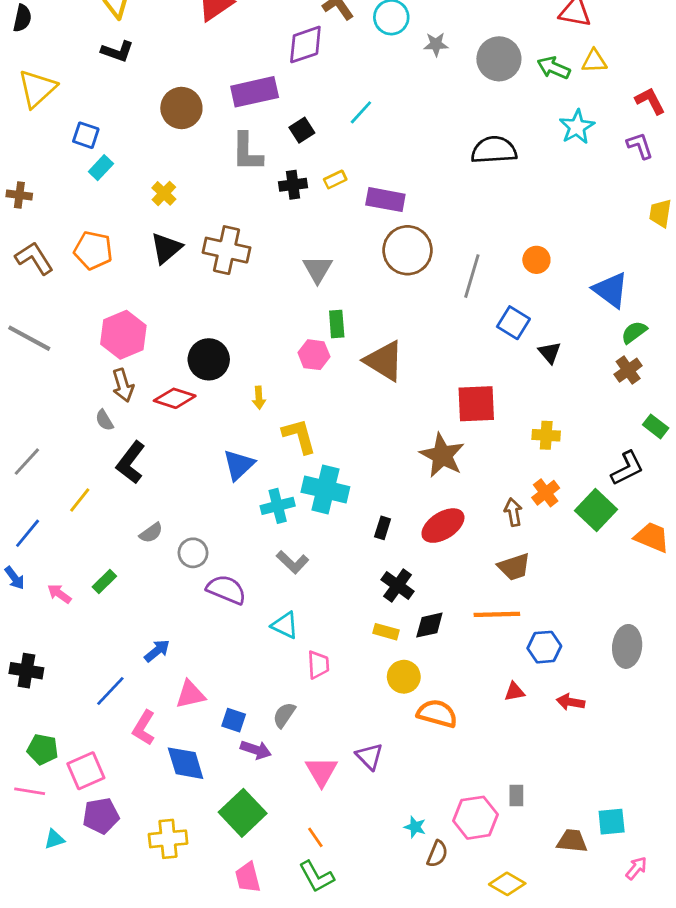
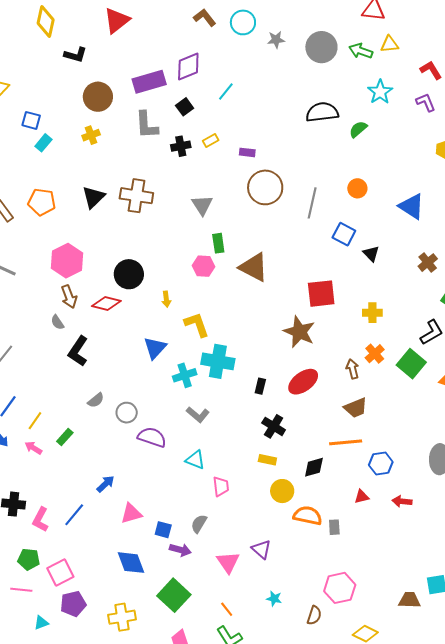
purple diamond: (305, 45) -> (188, 67), moved
black L-shape: (117, 51) -> (76, 55), moved
yellow cross: (164, 193) -> (91, 135), moved, turned 30
purple rectangle: (385, 200) -> (247, 152), size x0.6
green semicircle: (634, 332) -> (358, 129), moved
yellow line: (80, 500) -> (35, 421), moved
black diamond: (429, 625) -> (314, 467), moved
pink L-shape: (144, 728) -> (40, 520), moved
gray rectangle: (516, 796) -> (334, 527), moved
cyan star: (415, 827) -> (274, 599), moved

